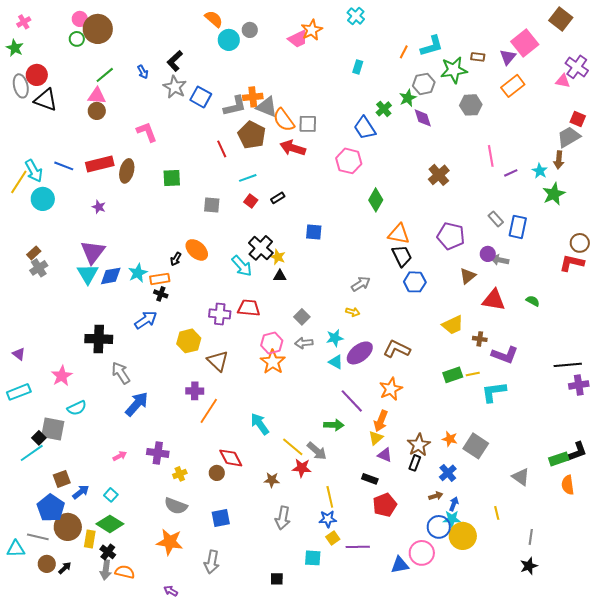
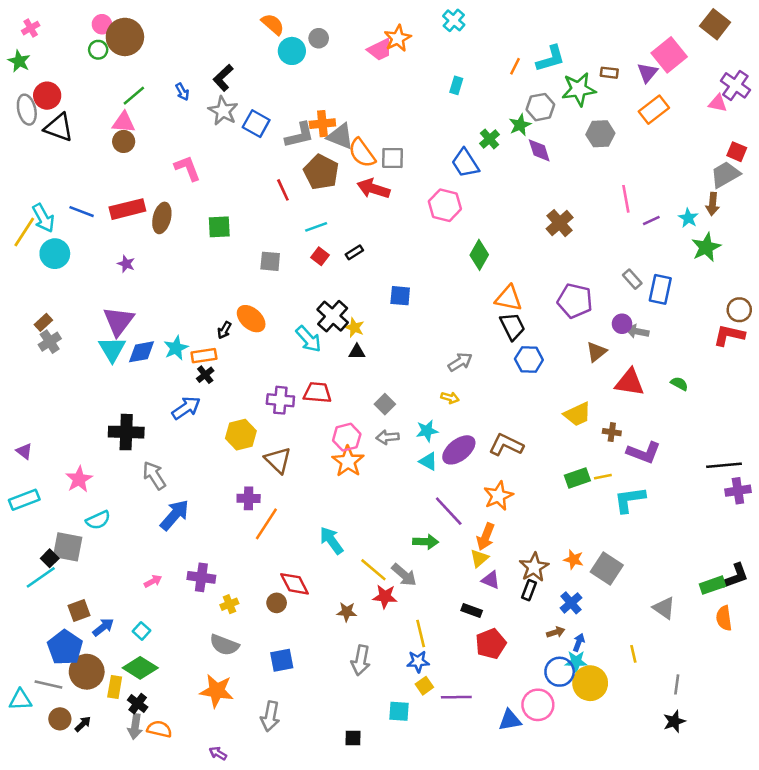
black cross: (161, 294) -> (205, 375), turned 32

